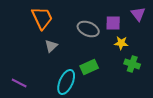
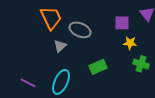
gray ellipse: (88, 29) -> (80, 30), moved
cyan ellipse: (66, 82) -> (61, 82), moved

